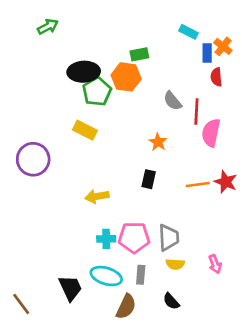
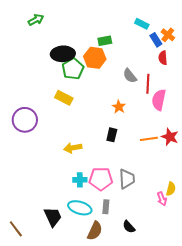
blue rectangle: (207, 53) -> (156, 40), turned -32
yellow semicircle: (175, 264) -> (171, 189), moved, turned -80

